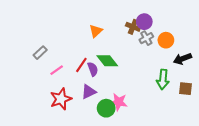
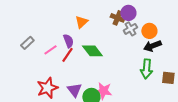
black arrow: (182, 59) -> (152, 46), moved
purple semicircle: (93, 69) -> (68, 41), moved
pink line: (57, 70) -> (50, 50), moved
purple triangle: (89, 92) -> (74, 90), moved, turned -42

